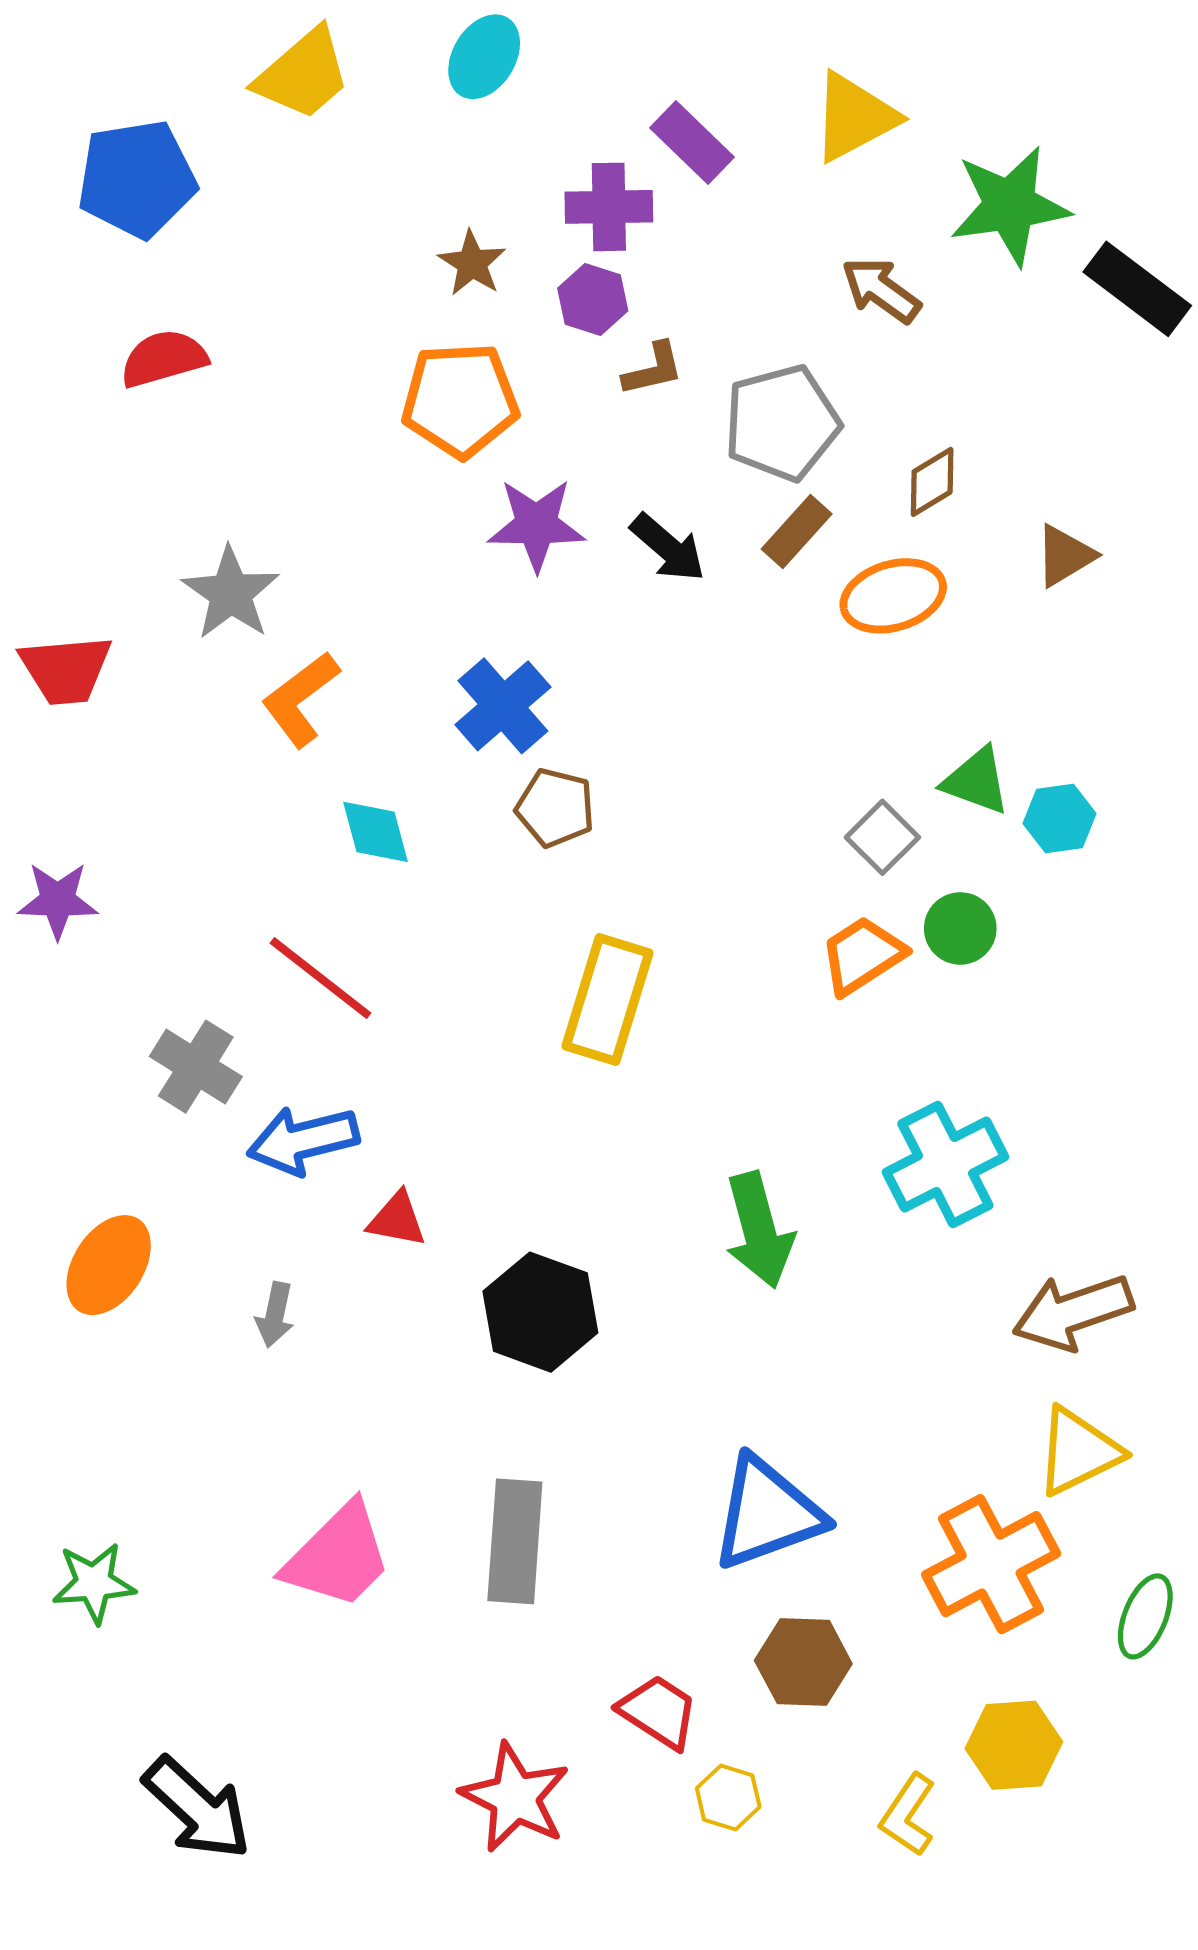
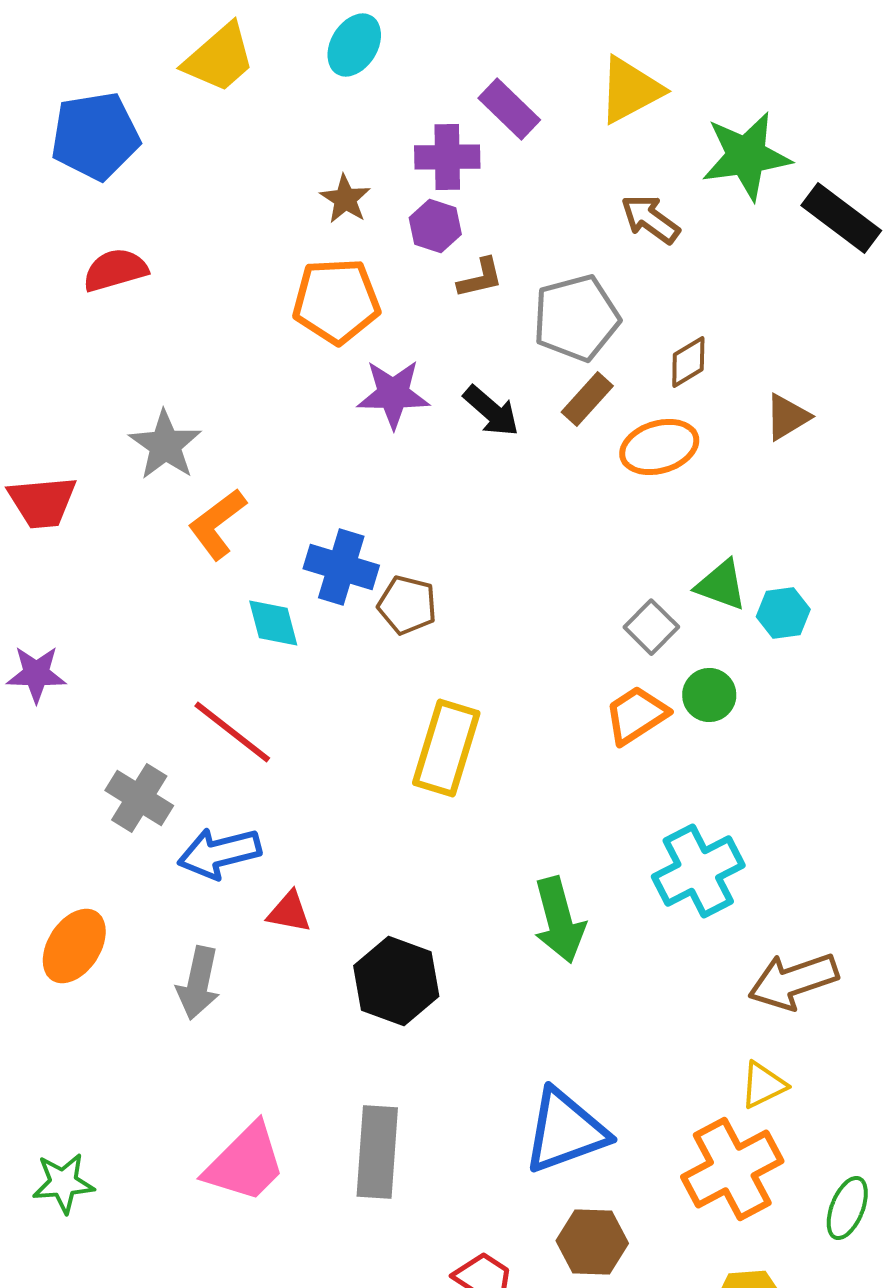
blue cross: (503, 706) -> (341, 567), moved, turned -32
gray arrow: (275, 1315) -> (198, 983), size x1.5
yellow triangle: (1078, 1451) -> (763, 1085), moved, size x0.7

